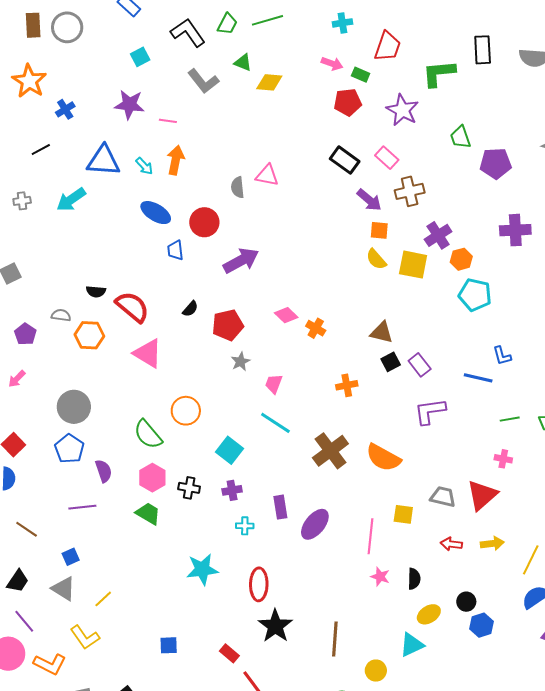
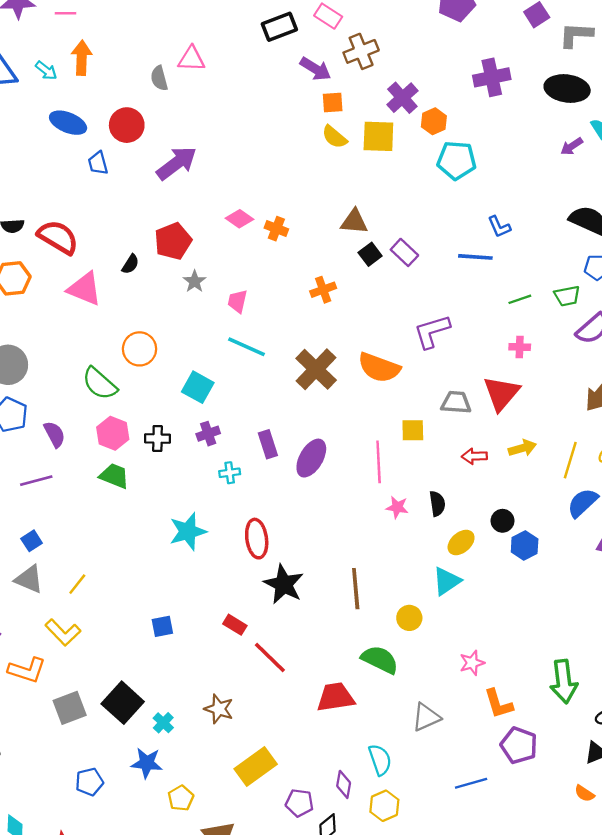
black rectangle: (345, 160) -> (279, 27), turned -48
black semicircle: (190, 309) -> (130, 264), moved
purple L-shape: (430, 411) -> (432, 331), moved

